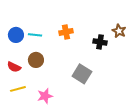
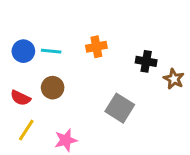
brown star: (119, 31) -> (174, 79), moved
yellow line: (18, 89) -> (26, 130), turned -42

